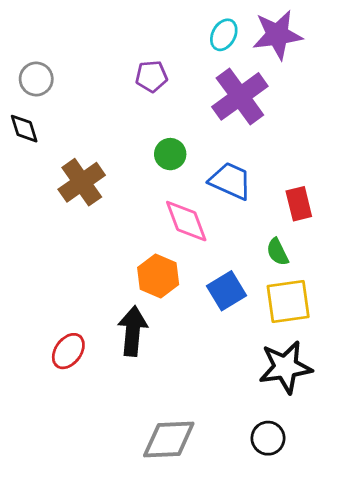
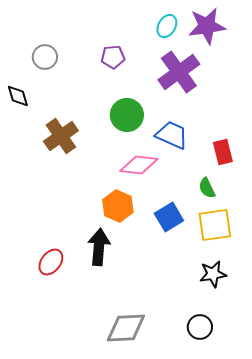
gray circle: (36, 79) -> (45, 57), moved
green circle: (170, 154) -> (127, 115), size x1.4
pink diamond: (186, 221) -> (139, 165), turned -63
black star: (285, 367) -> (213, 274), size x0.7

